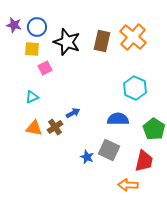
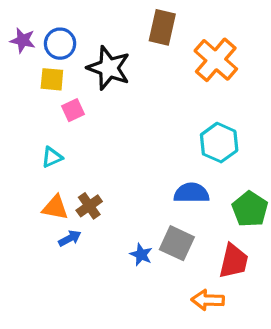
brown rectangle: (102, 41) -> (162, 27), moved
blue arrow: (73, 113) -> (70, 238), moved

